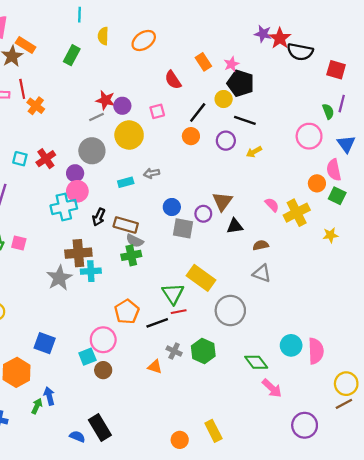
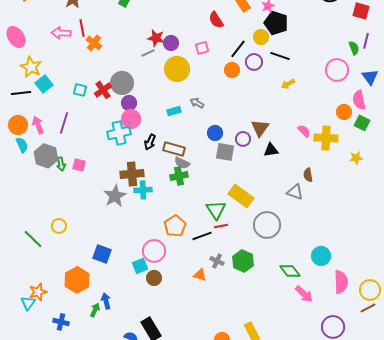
purple circle: (226, 141) -> (254, 62), moved
gray circle: (92, 151) -> (122, 83), moved
gray arrow: (152, 173) -> (197, 103), turned 40
yellow cross: (297, 213) -> (326, 138), turned 30
brown semicircle: (261, 245) -> (308, 175), moved, turned -88
pink semicircle: (316, 351) -> (341, 282), moved

